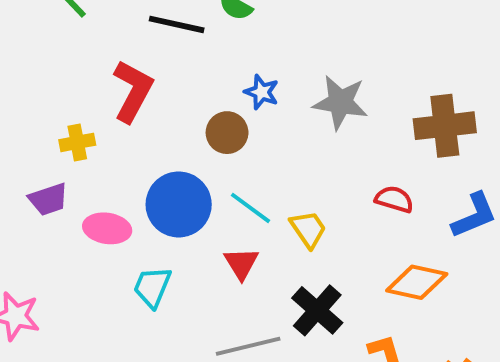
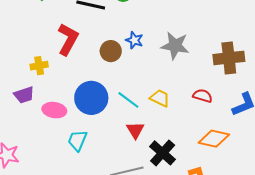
brown circle: (227, 133) -> (111, 51), moved
yellow trapezoid: (308, 229) -> (160, 98), moved, turned -30
red triangle: (241, 263) -> (135, 130), moved

